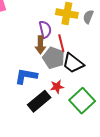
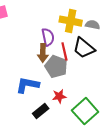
gray semicircle: (88, 17) -> (93, 25), turned 80
black trapezoid: (73, 63) -> (84, 48), moved
black rectangle: (39, 101) -> (41, 111), size x0.7

